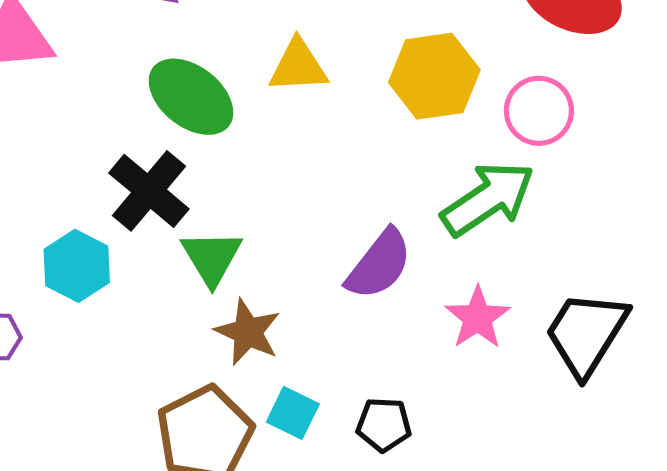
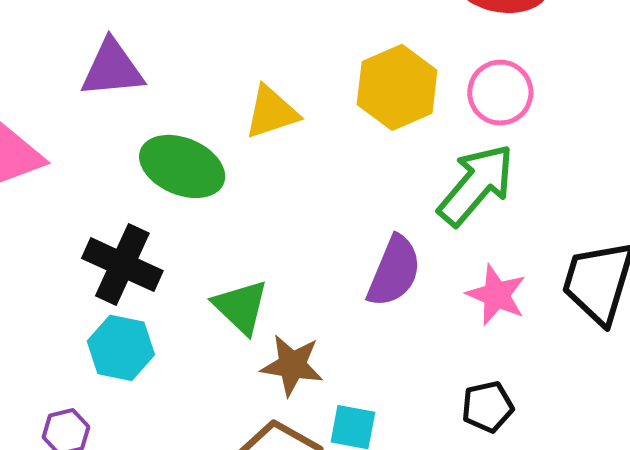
black cross: (149, 191) -> (122, 265), moved
black pentagon: (384, 425) -> (487, 407), moved

